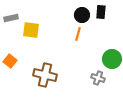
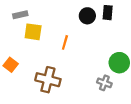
gray rectangle: (11, 18) -> (20, 15), moved
orange line: (78, 34) -> (65, 42), moved

